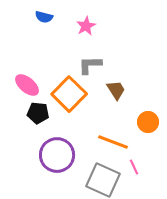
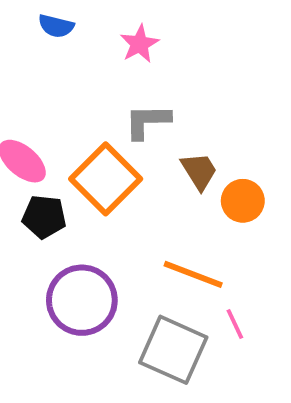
orange circle: (148, 122) -> (243, 201), moved

